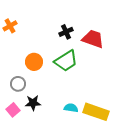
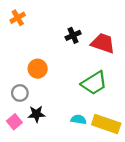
orange cross: (10, 26) -> (18, 18), moved
green trapezoid: (66, 61) -> (94, 83), moved

